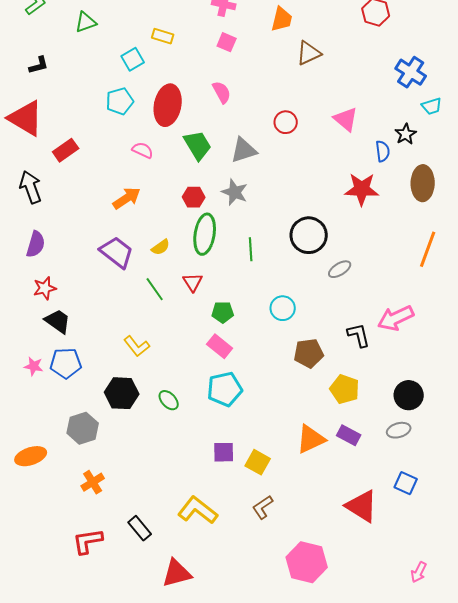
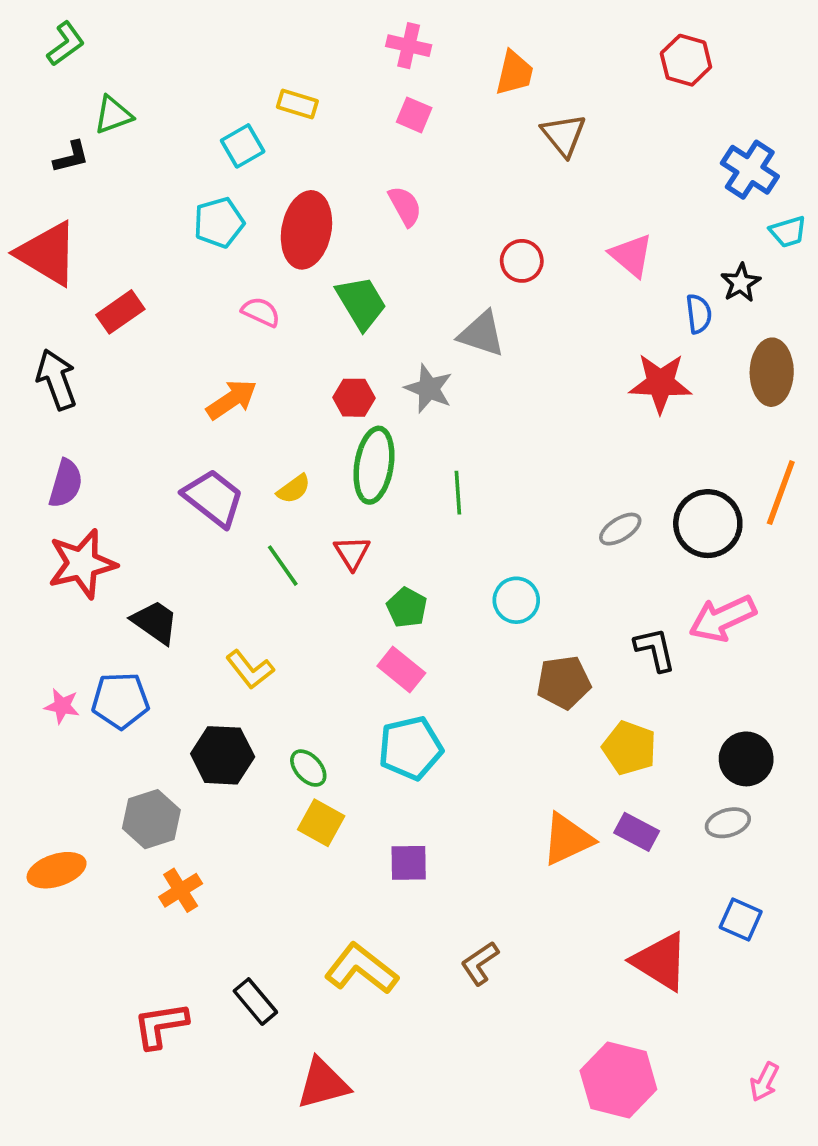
green triangle: (86, 22) -> (113, 115), moved
brown triangle: (309, 53) -> (564, 135), turned -44
gray triangle: (244, 150) -> (482, 334), moved, turned 36
black circle: (309, 235) -> (708, 524), moved
red star: (45, 288) -> (82, 564), size x1.6
green pentagon: (223, 312) -> (407, 607), turned 30
black trapezoid: (58, 321) -> (155, 622), moved
yellow square: (258, 462) -> (321, 823), moved
orange cross: (93, 482) -> (181, 890), moved
pink hexagon: (307, 562) -> (618, 1080), moved

